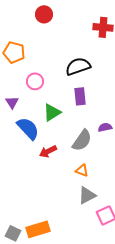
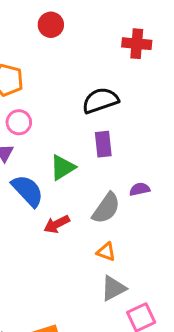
pink circle: (35, 81) -> (19, 122), moved

